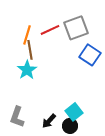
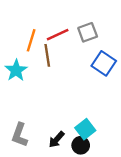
gray square: (76, 28) -> (88, 32), size x0.7
brown line: (30, 50) -> (47, 55), moved
cyan star: (27, 70) -> (16, 70), moved

